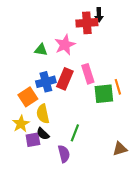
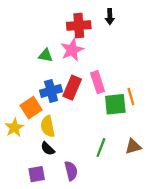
red cross: (87, 23) -> (79, 26), moved
yellow star: (21, 124) -> (14, 128), moved
green line: (75, 133) -> (101, 148), moved
purple square: (33, 140) -> (37, 174), moved
brown triangle: (120, 149) -> (133, 146), moved

